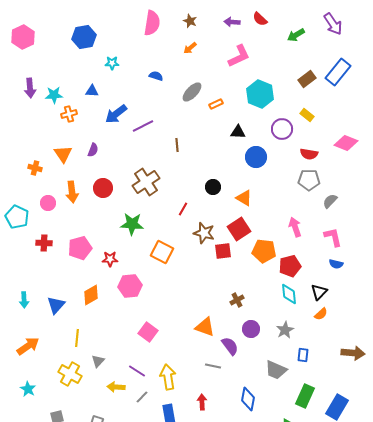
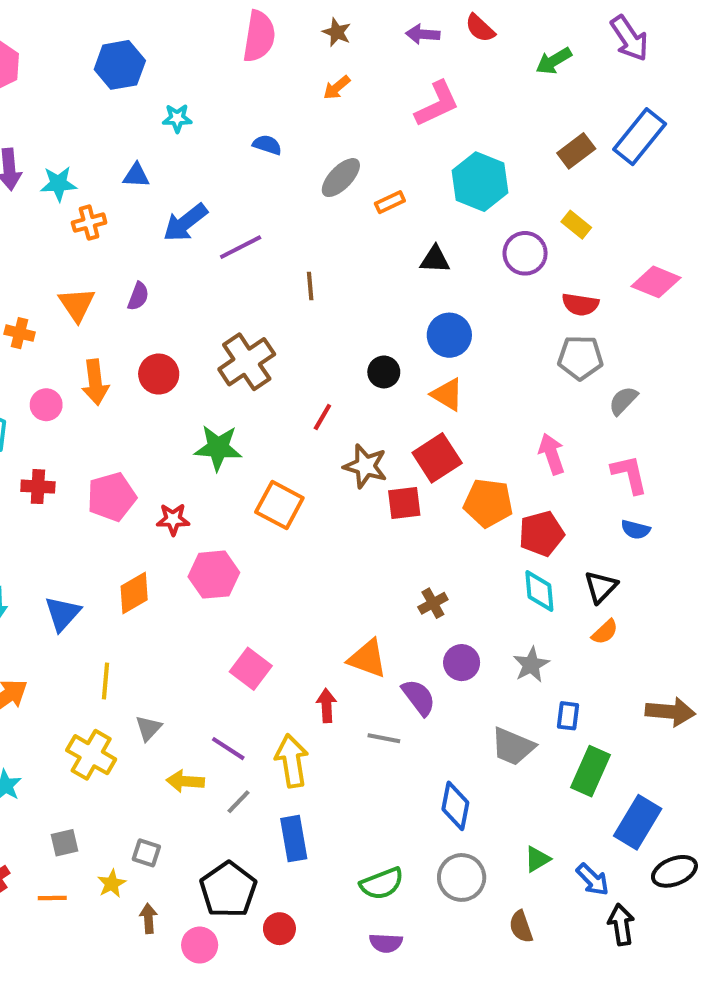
blue circle: (256, 157) -> (449, 335), moved
green rectangle: (305, 396) -> (591, 771), moved
red arrow: (202, 402) -> (327, 706), moved

